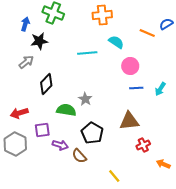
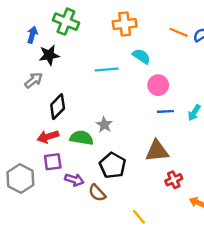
orange line: (147, 33) -> (179, 32), moved
red arrow: (19, 113) -> (48, 137), moved

